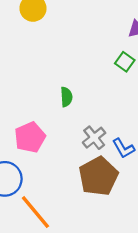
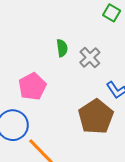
gray cross: (94, 138) -> (90, 57), moved

